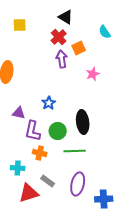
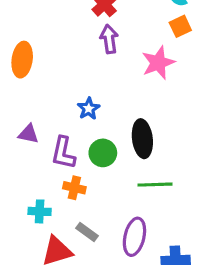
orange square: (79, 48) -> (180, 26), moved
pink star: (93, 74) -> (158, 63), size x1.5
purple triangle: (19, 113) -> (28, 134), moved
green line: (75, 151) -> (155, 185), moved

